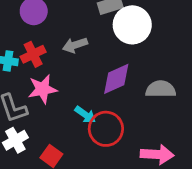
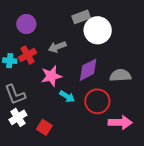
pink star: (42, 89) -> (51, 76), moved
red circle: (106, 129) -> (97, 101), moved

